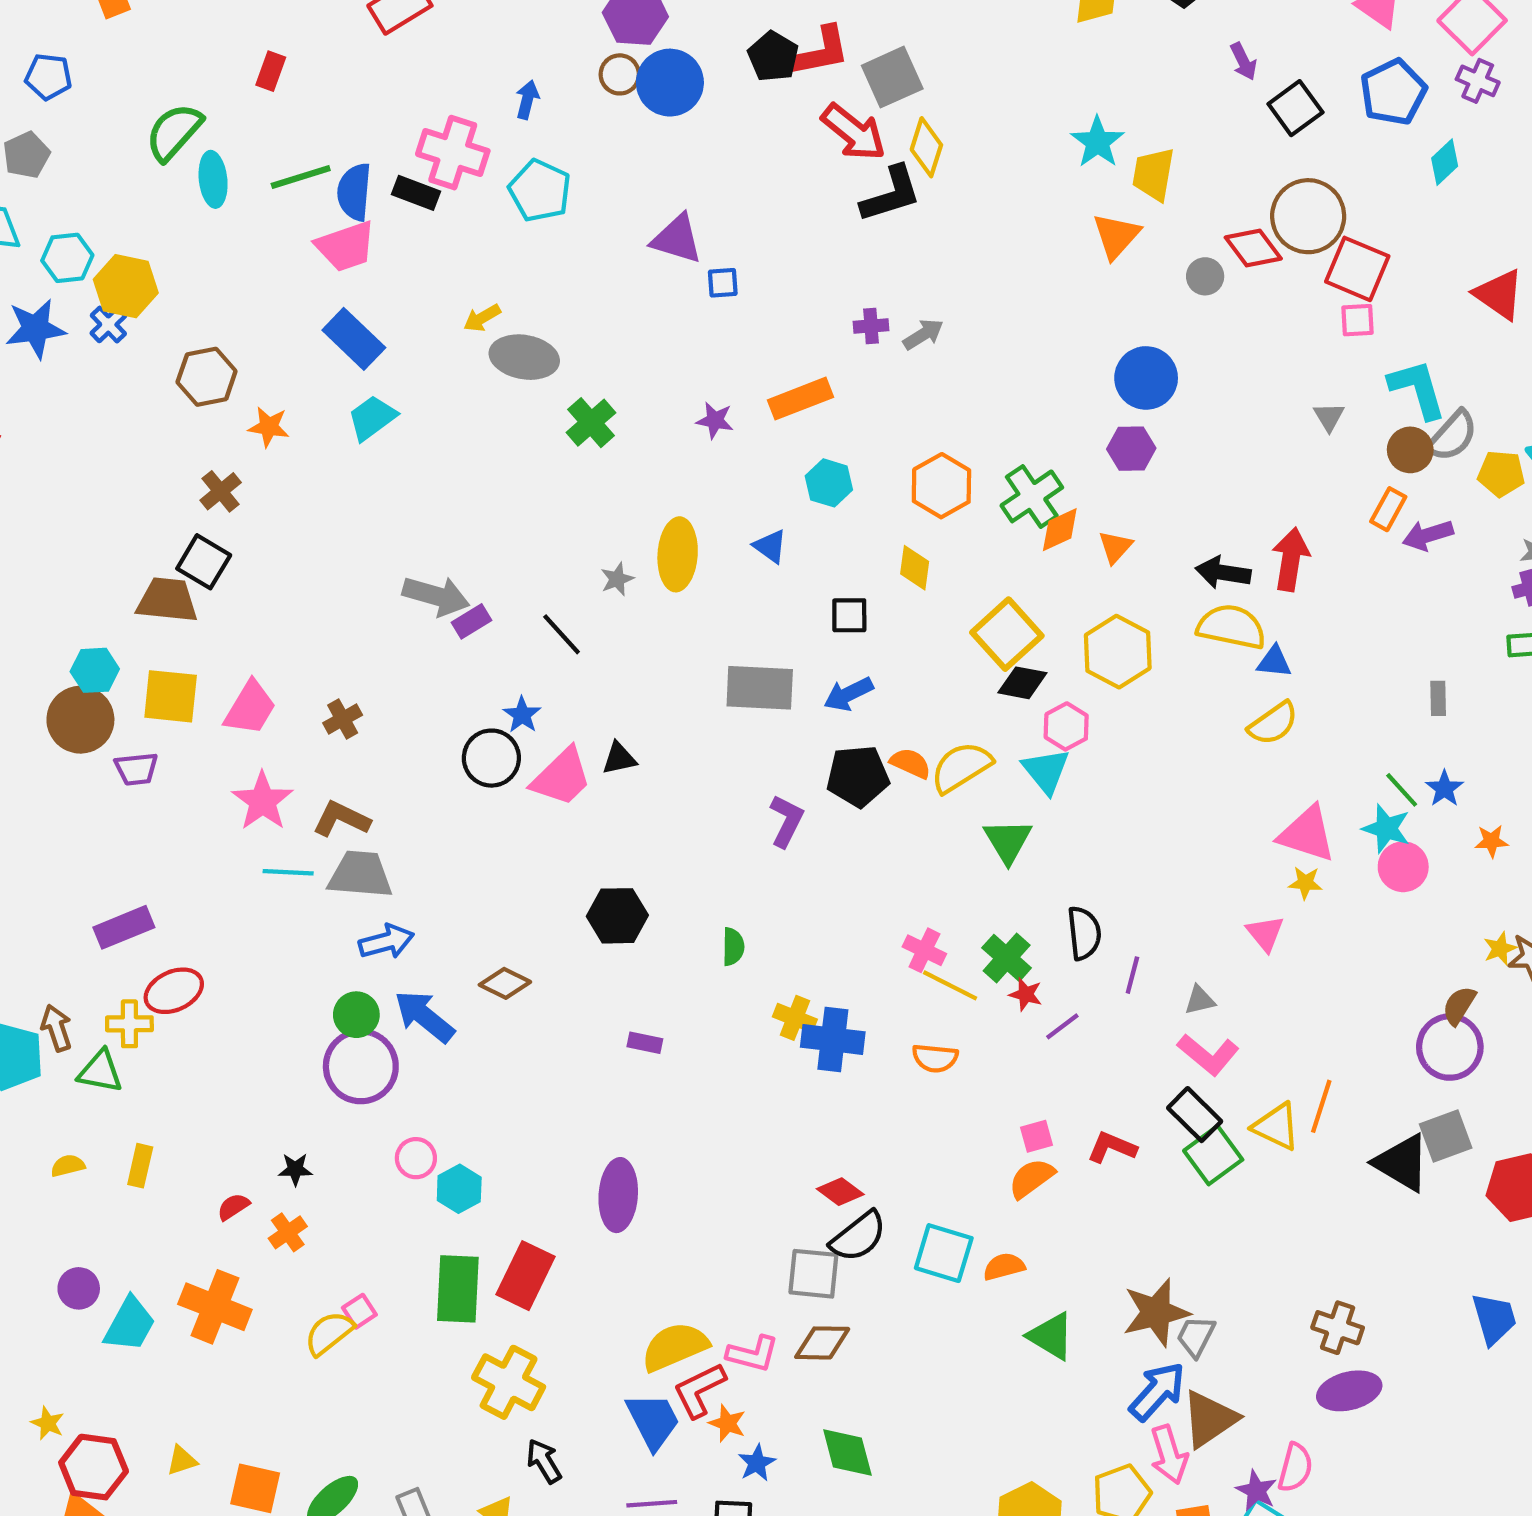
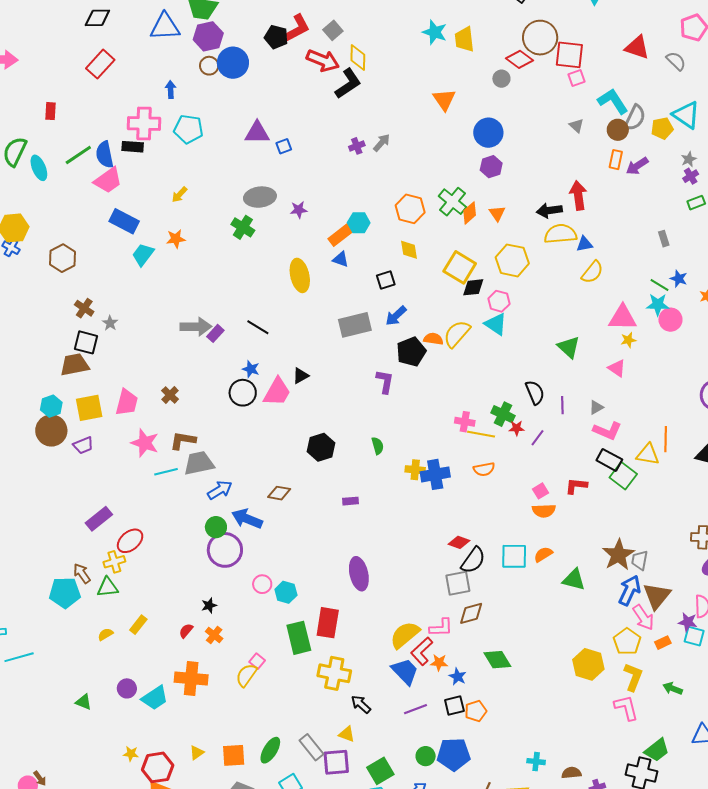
gray square: (892, 77) -> (333, 30), size x0.7
orange triangle: (1116, 236) -> (444, 100), moved
gray ellipse: (524, 357) -> (260, 197), moved
orange rectangle: (801, 399) -> (342, 234), moved
orange star: (269, 427) -> (176, 239), moved
gray star: (617, 579) -> (110, 323), moved
green triangle: (1008, 841) -> (569, 347), moved
yellow rectangle: (140, 1166) -> (138, 625), turned 42
orange semicircle: (1031, 1178) -> (544, 511), turned -130
cyan trapezoid: (130, 1324) -> (155, 698), turned 44

